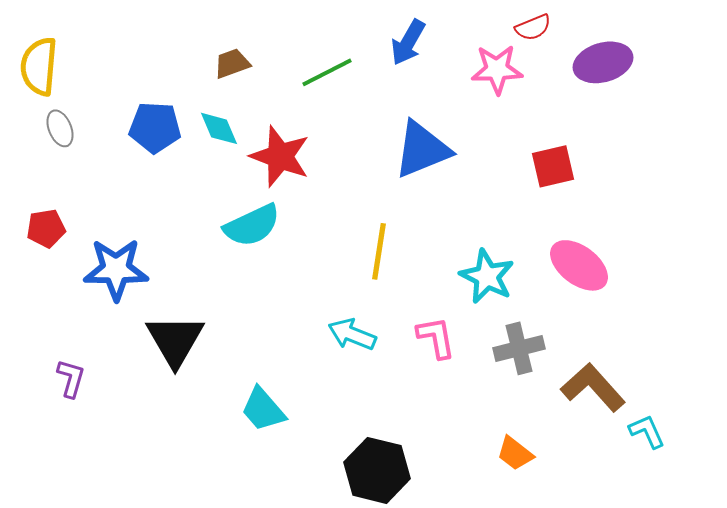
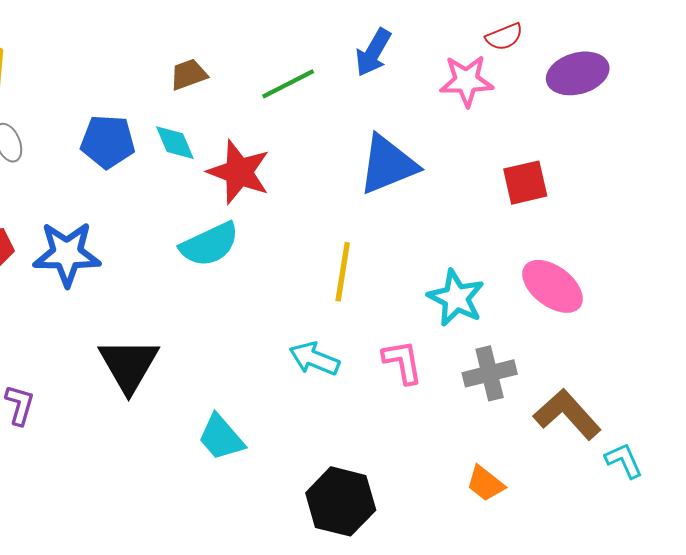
blue star: (116, 269) -> (67, 254), moved

